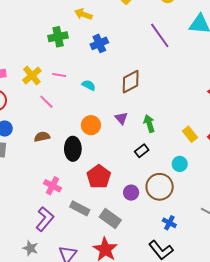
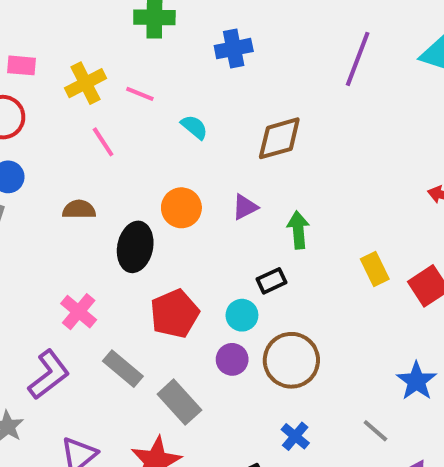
purple line: (160, 35) -> (358, 59), turned 44
purple triangle: (121, 118) -> (245, 207), turned 32
cyan circle: (180, 164) -> (242, 315), moved

